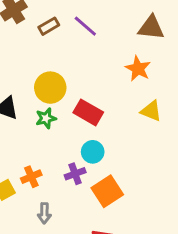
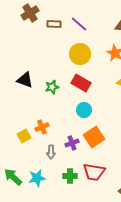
brown rectangle: (49, 26) -> (54, 24), turned 32
yellow circle: (50, 88) -> (80, 54), moved
purple cross: (75, 174) -> (72, 143), moved

